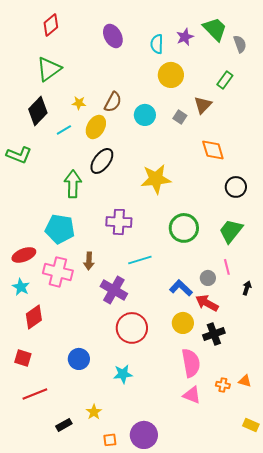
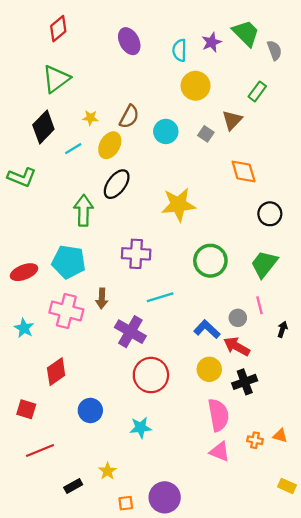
red ellipse: (24, 255) -> (24, 272), moved
red diamond: (34, 317) -> (56, 372), moved

